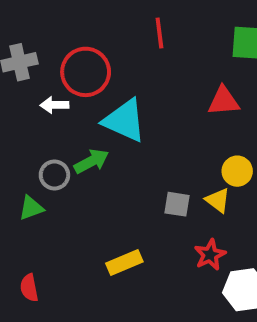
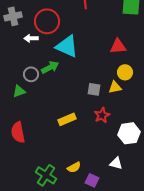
red triangle: (224, 101) -> (118, 46), moved
yellow triangle: (218, 200) -> (115, 87), turned -48
red star: (210, 255) -> (102, 115), moved
red semicircle: (29, 288) -> (18, 132), size x1.5

